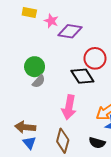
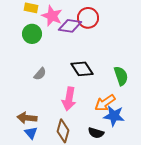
pink star: (51, 21) -> (52, 16), size x1.5
red circle: (95, 58) -> (88, 18), moved
green circle: (35, 67) -> (32, 34), moved

